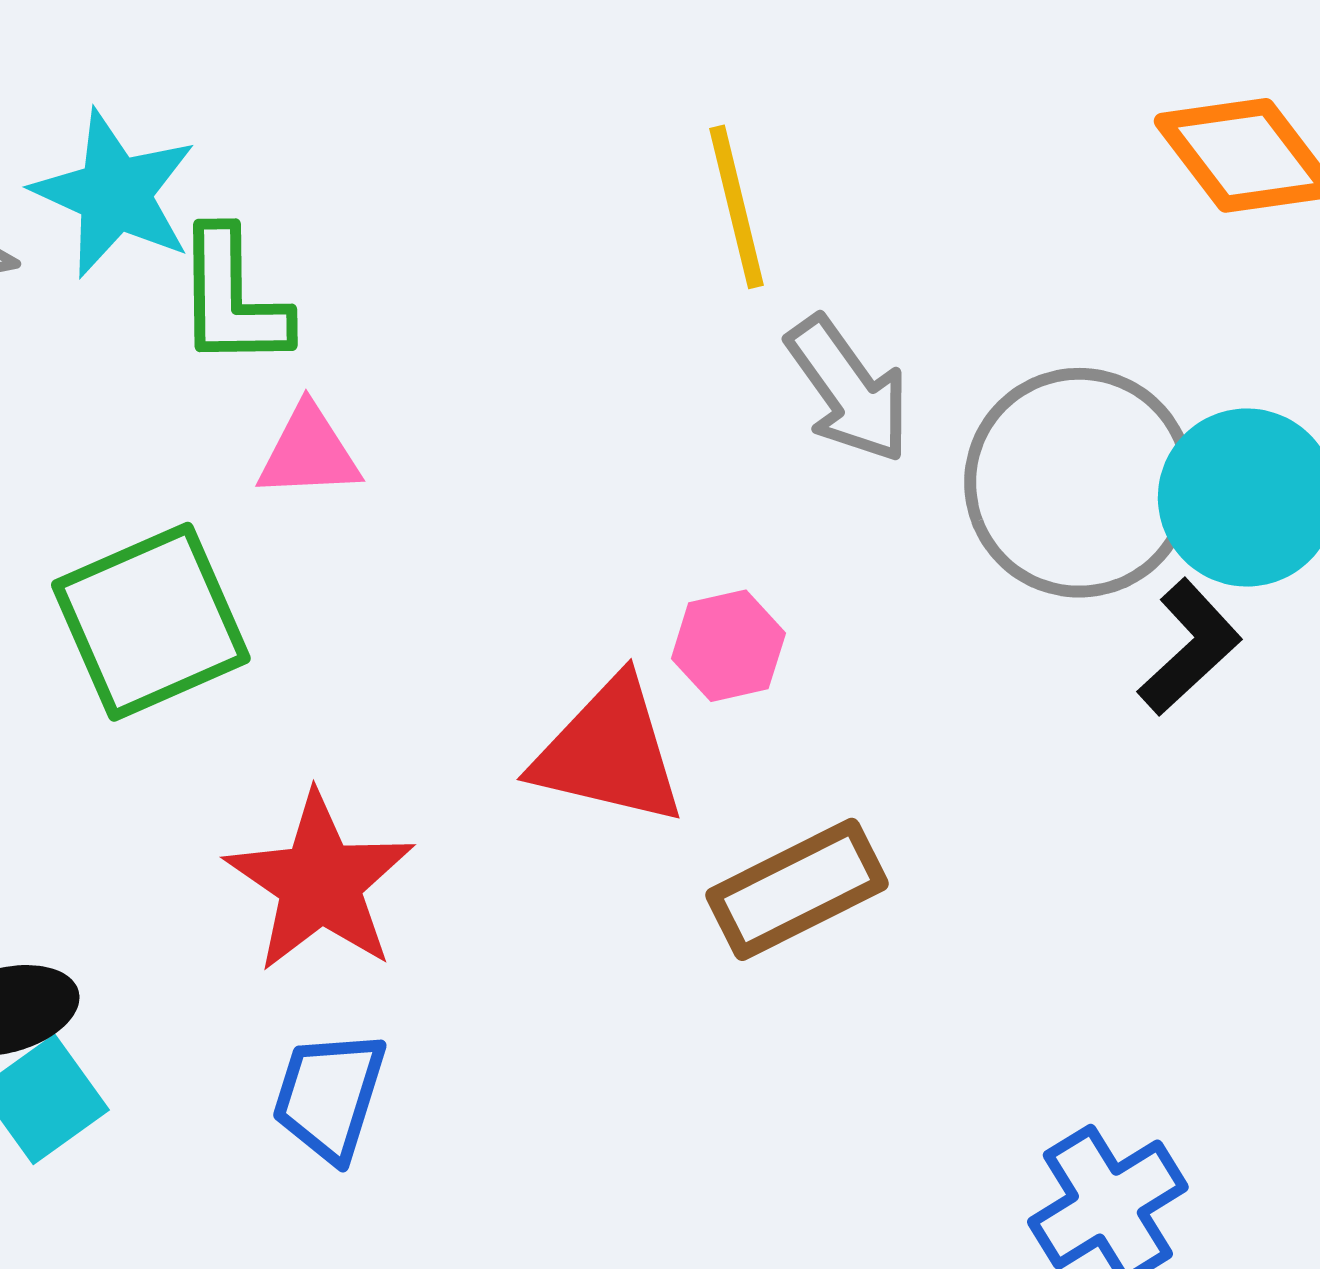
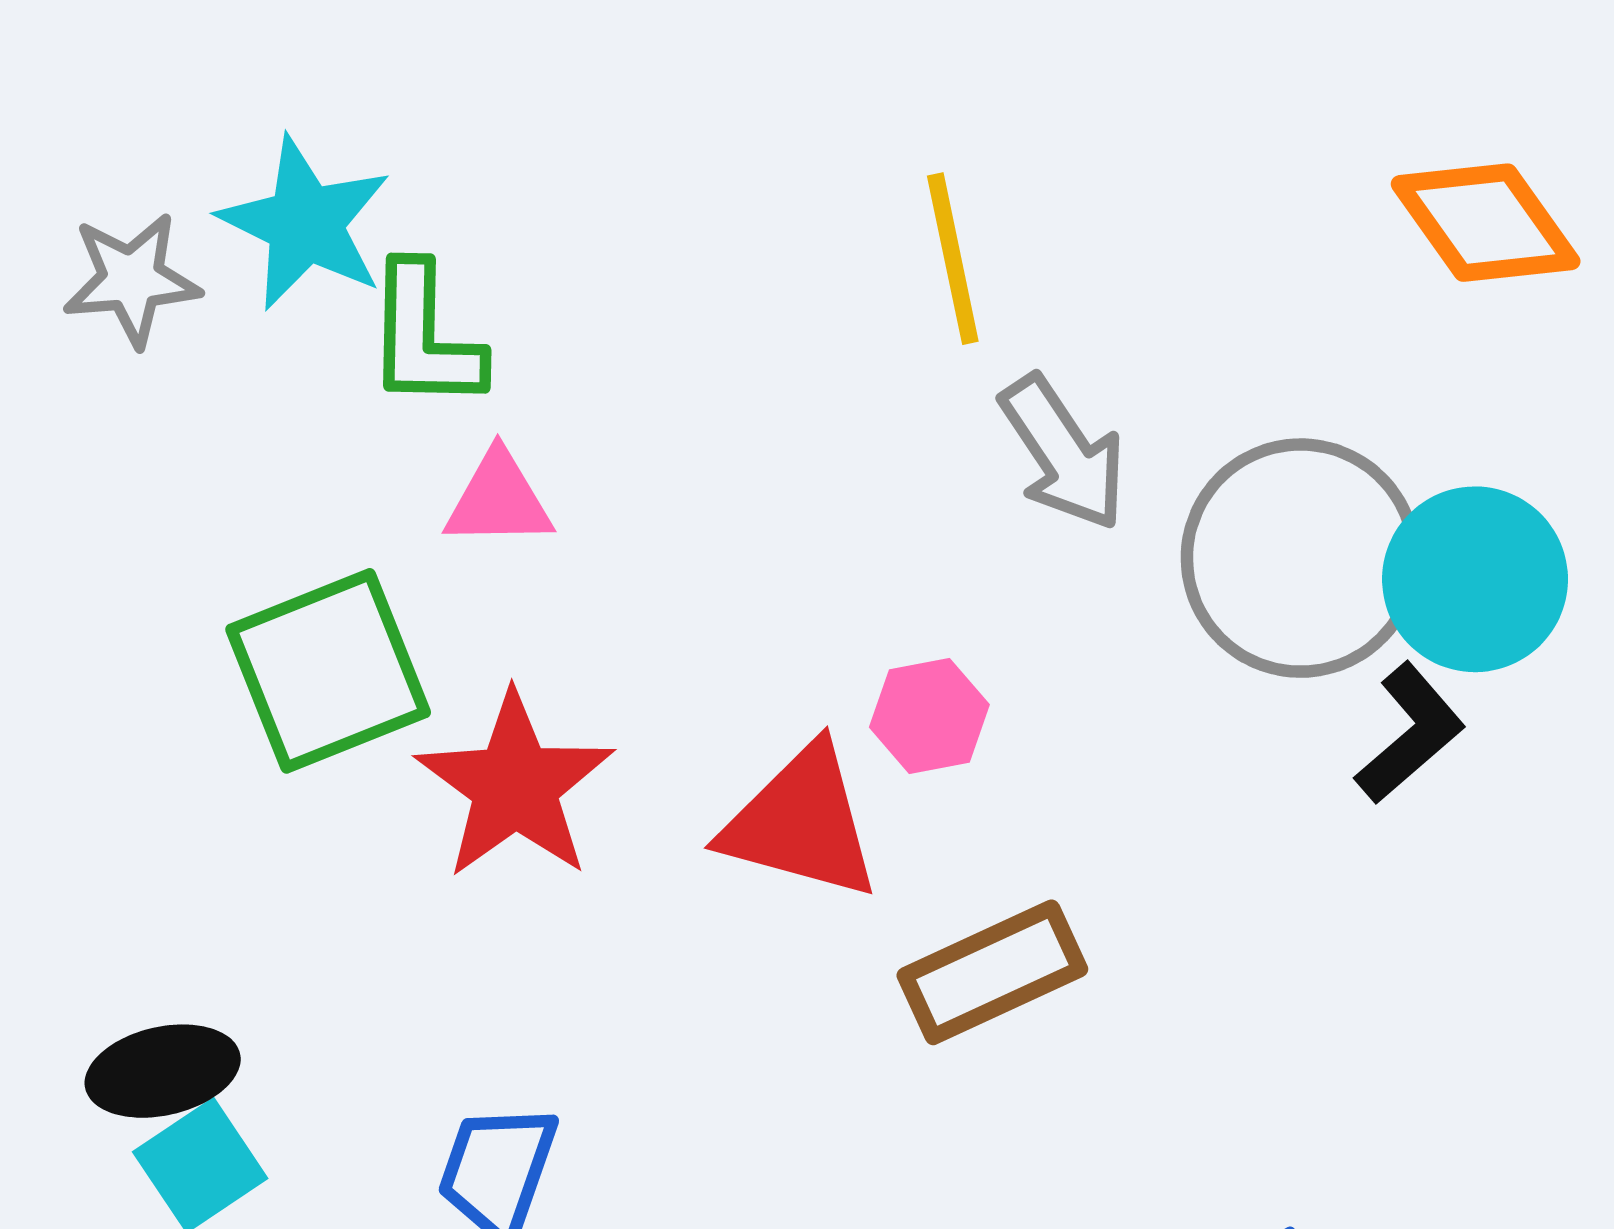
red star: (320, 883) -> (515, 786), moved

